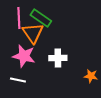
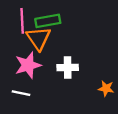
green rectangle: (41, 18) -> (48, 21), turned -45
pink star: (24, 56) -> (28, 65), turned -30

